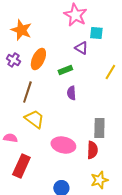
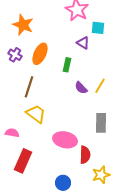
green rectangle: (65, 70) -> (67, 65), turned -56
yellow line: (110, 72) -> (100, 86), moved
purple semicircle: (71, 93) -> (81, 88), moved, turned -40
red semicircle: (92, 150) -> (85, 155), moved

